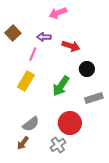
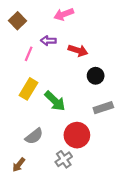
brown square: (13, 33) -> (18, 21), moved
pink line: (33, 54) -> (29, 54), moved
green arrow: (61, 86) -> (55, 101), moved, turned -80
brown arrow: (23, 143) -> (19, 165), moved

